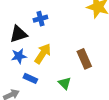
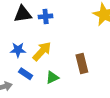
black triangle: (18, 34) -> (23, 14), moved
green triangle: (65, 83) -> (52, 77), moved, turned 40

